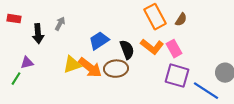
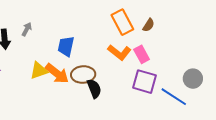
blue trapezoid: (99, 41) -> (66, 46), turned -45
black semicircle: (127, 50) -> (94, 89), moved

